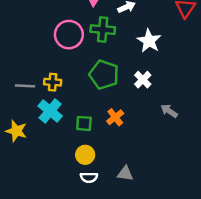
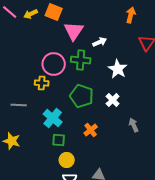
yellow cross: (53, 82) -> (42, 83), moved
cyan cross: (50, 111) -> (53, 118), moved
gray arrow: (169, 111) -> (134, 125), turned 32
green square: (84, 123) -> (59, 140), moved

